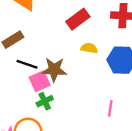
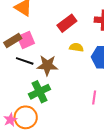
pink square: (40, 81) -> (26, 40), moved
green cross: (45, 101) -> (39, 92), size x1.5

